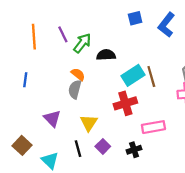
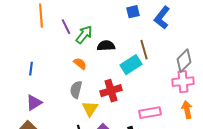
orange line: (34, 37) -> (41, 16), moved
brown line: (151, 76) -> (144, 50), moved
gray semicircle: (75, 89) -> (76, 90), moved
red cross: (125, 103) -> (111, 91), moved
purple triangle: (52, 118) -> (34, 103), moved, turned 42

